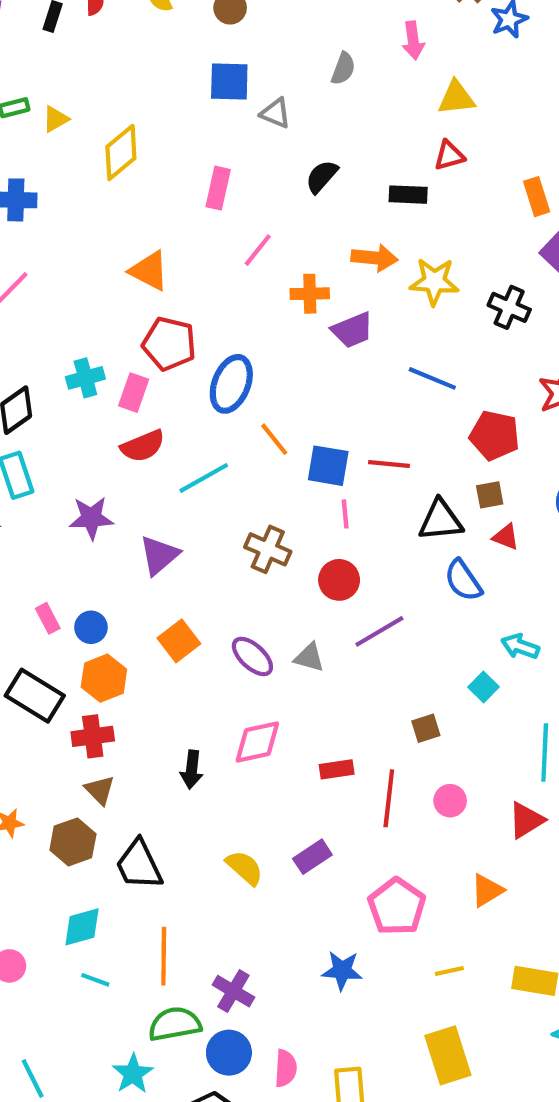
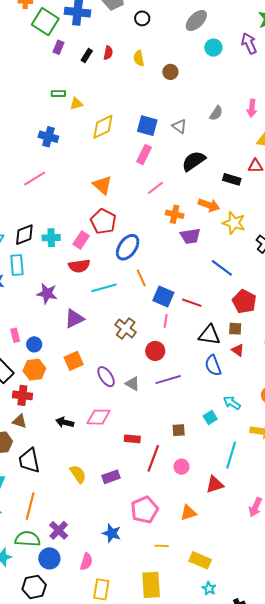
blue square: (229, 81) -> (147, 126), moved
black semicircle: (322, 177) -> (194, 161), size x1.4
cyan cross: (85, 378) -> (51, 238), moved
black arrow: (192, 770) -> (65, 422), turned 84
brown triangle: (100, 790) -> (20, 421), turned -42
pink semicircle: (286, 1068) -> (86, 562), moved

